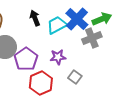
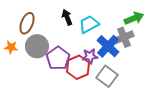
blue cross: (77, 19) -> (108, 46), moved
gray square: (75, 77) -> (107, 76), size x1.5
red hexagon: (41, 83) -> (78, 67), moved

